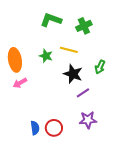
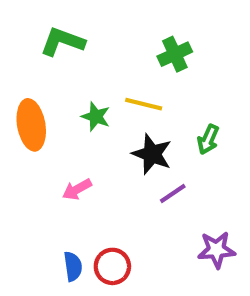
green L-shape: (51, 20) -> (62, 42), moved
pink arrow: (20, 83) -> (77, 189), moved
purple star: (88, 120) -> (216, 250), moved

